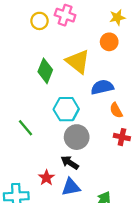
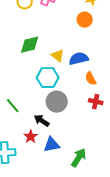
yellow triangle: (78, 62) -> (58, 56), moved, size x0.6
green diamond: (45, 71) -> (30, 45), turned 55
green line: (26, 128) -> (13, 106), moved
black arrow: (70, 163) -> (42, 121), moved

